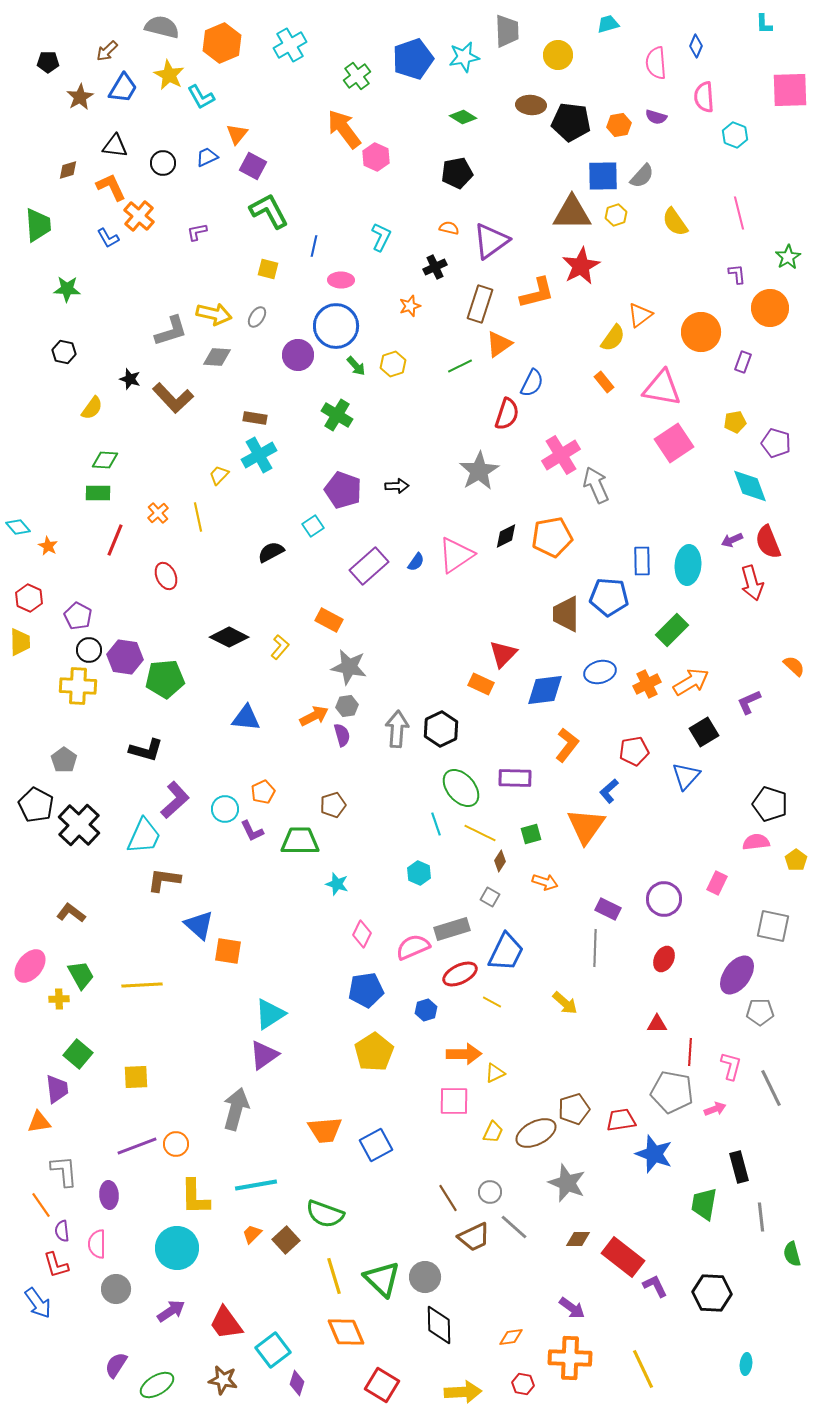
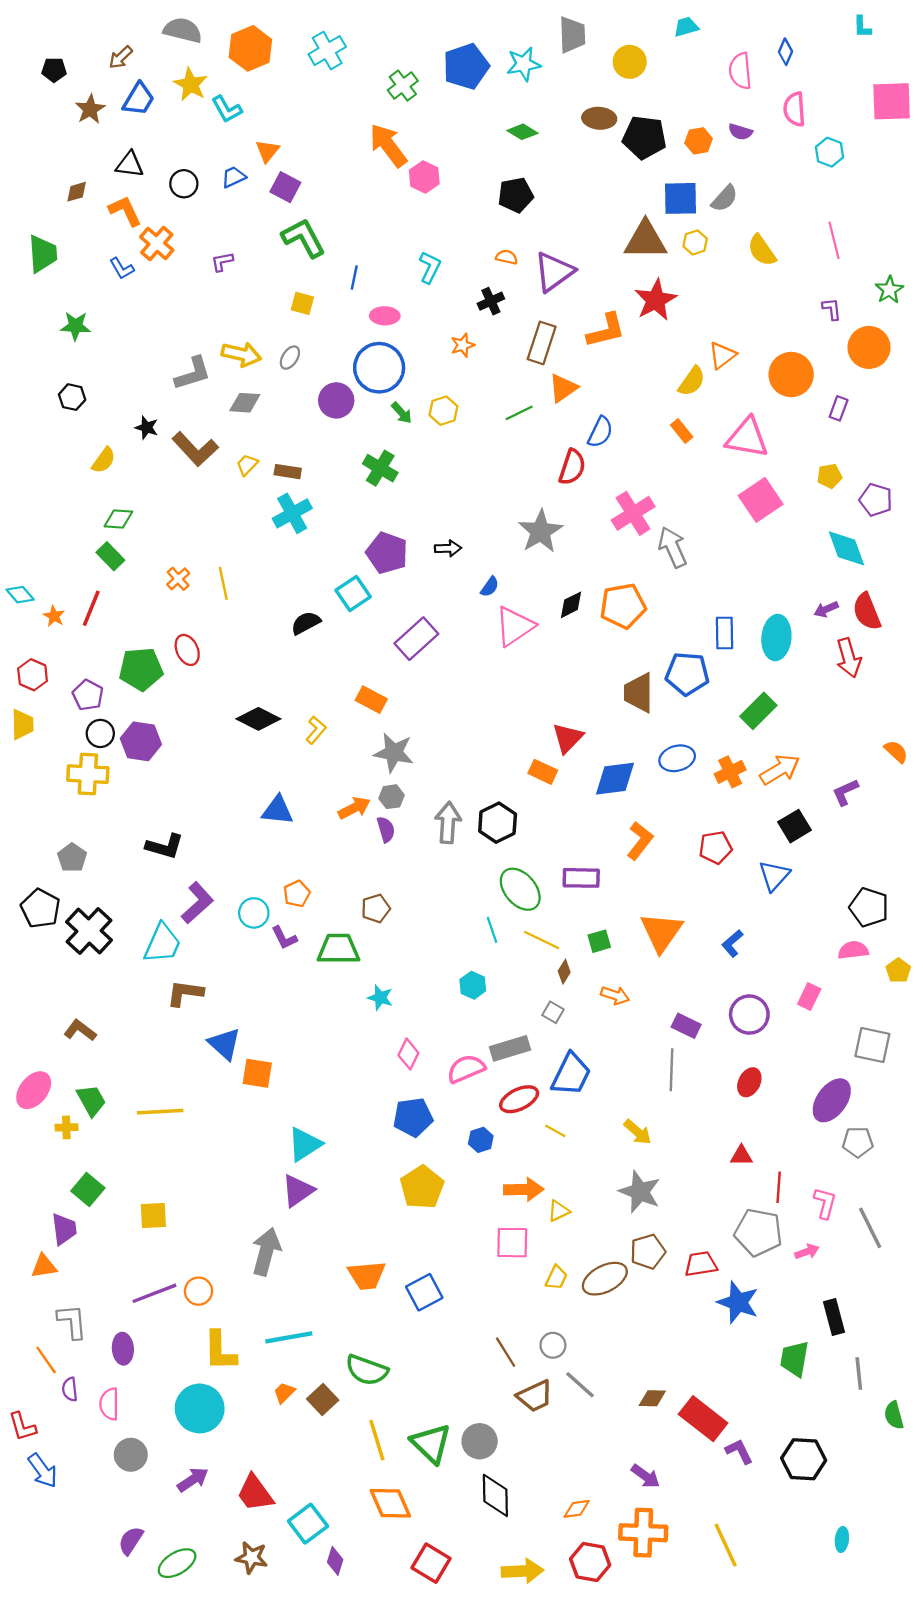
yellow trapezoid: (219, 475) -> (247, 465), moved
green rectangle: (98, 493) -> (110, 556), turned 45
cyan square: (313, 526) -> (353, 593), size x1.4
red line: (115, 540) -> (91, 608), moved
blue semicircle: (416, 562) -> (490, 587), moved
green pentagon: (165, 679) -> (141, 669), moved
blue L-shape: (609, 791) -> (732, 943), moved
gray star: (567, 1183) -> (640, 1192), moved
red L-shape: (56, 1265) -> (22, 1427), moved
red hexagon: (523, 1384) -> (590, 1562), size x1.6

